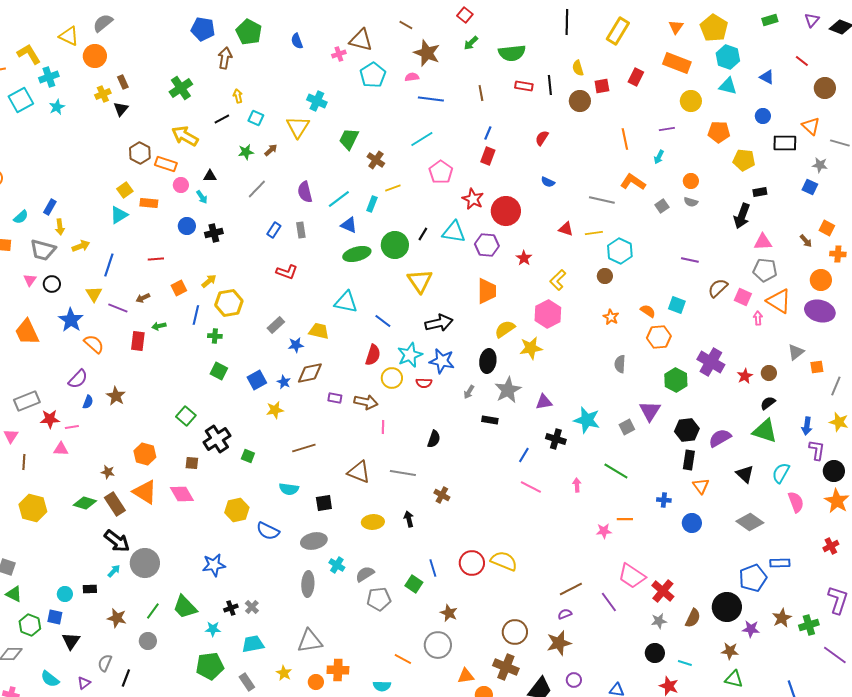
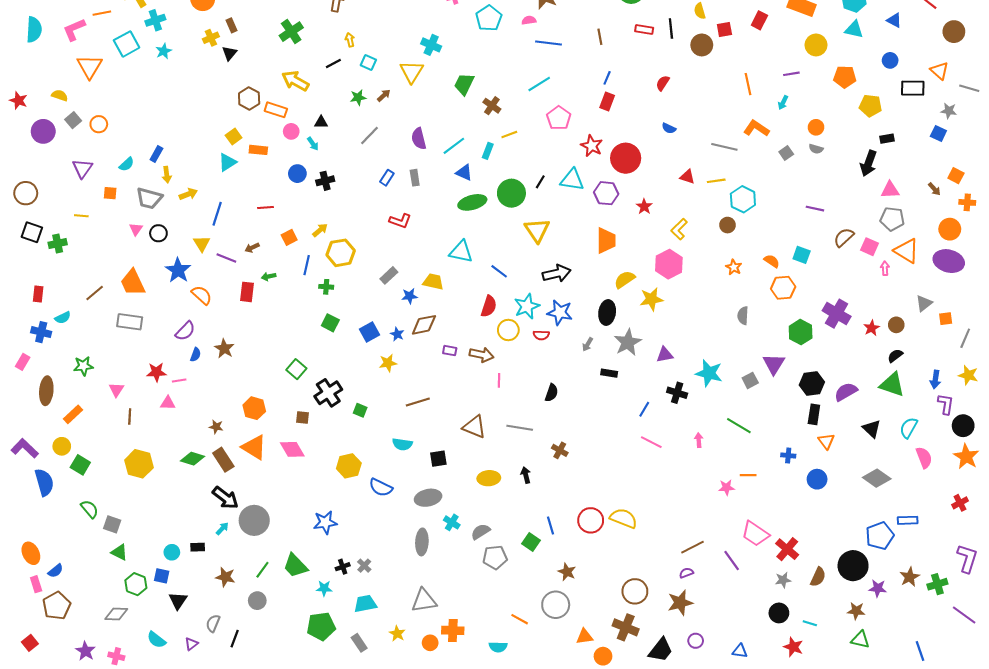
gray rectangle: (27, 401) -> (130, 322), moved, turned 30

